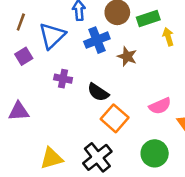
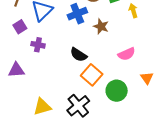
purple cross: (63, 79) -> (38, 45), moved
pink semicircle: (160, 106) -> (127, 54), moved
green circle: (155, 153) -> (117, 91), moved

